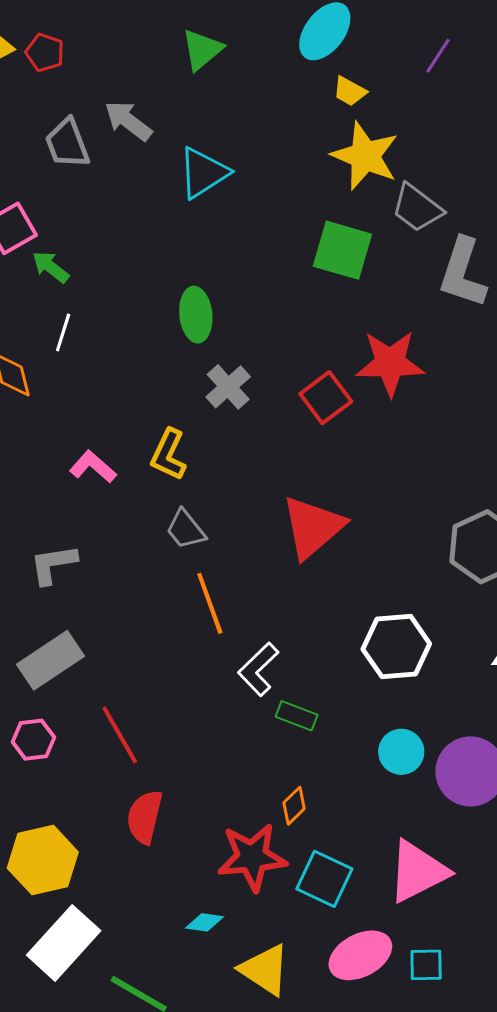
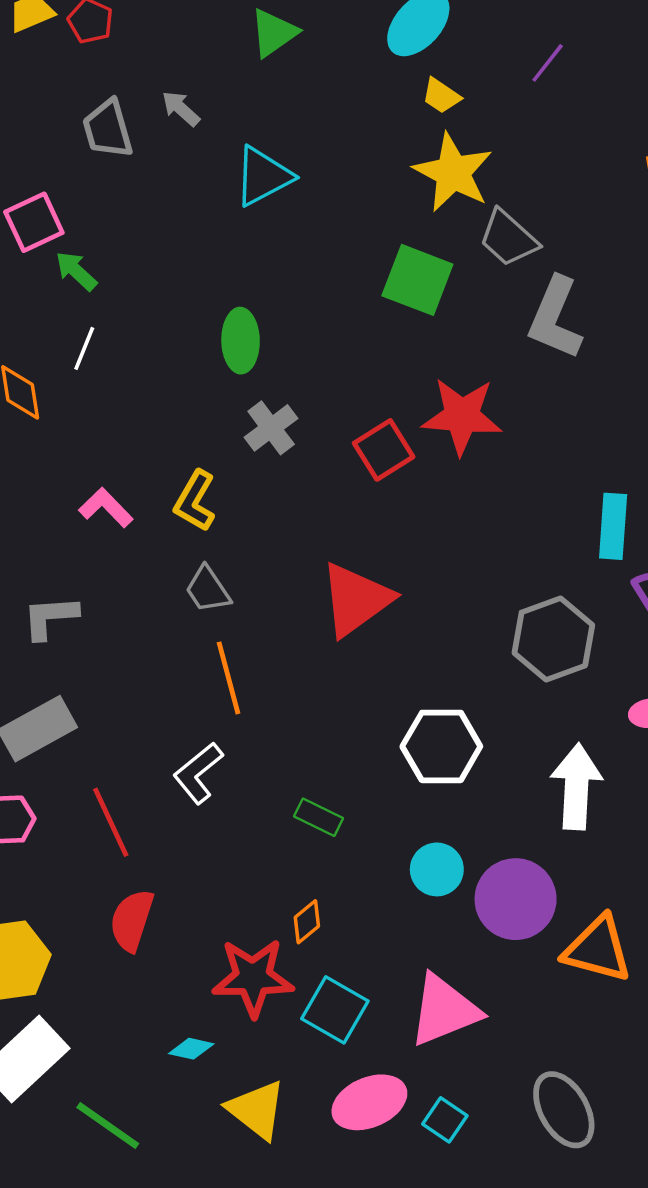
gray arrow: (128, 121) -> (181, 109), size x0.7
white L-shape: (258, 669) -> (198, 773), moved
cyan square: (426, 965) -> (445, 1120), turned 30

